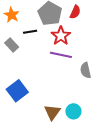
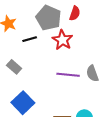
gray rectangle: (12, 45) -> (14, 67), moved
purple line: (61, 55) -> (68, 75), moved

